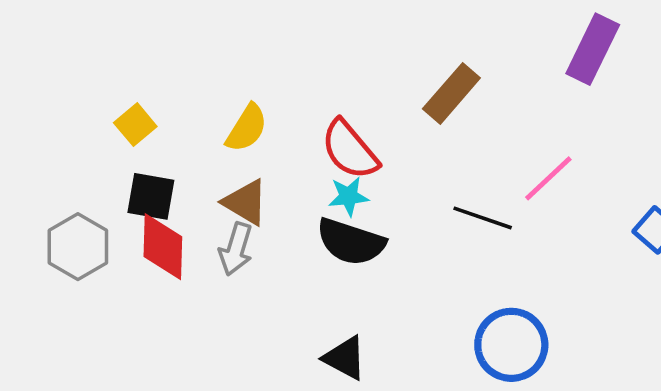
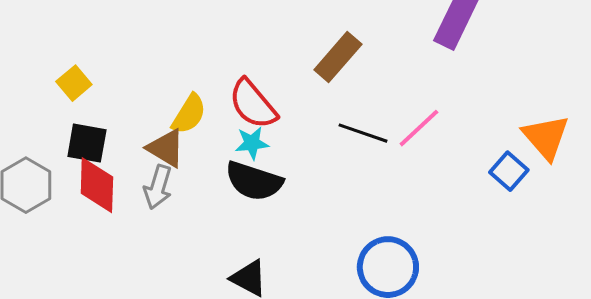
yellow semicircle: (247, 128) -> (189, 114), moved
black line: (483, 218) -> (363, 133), moved

